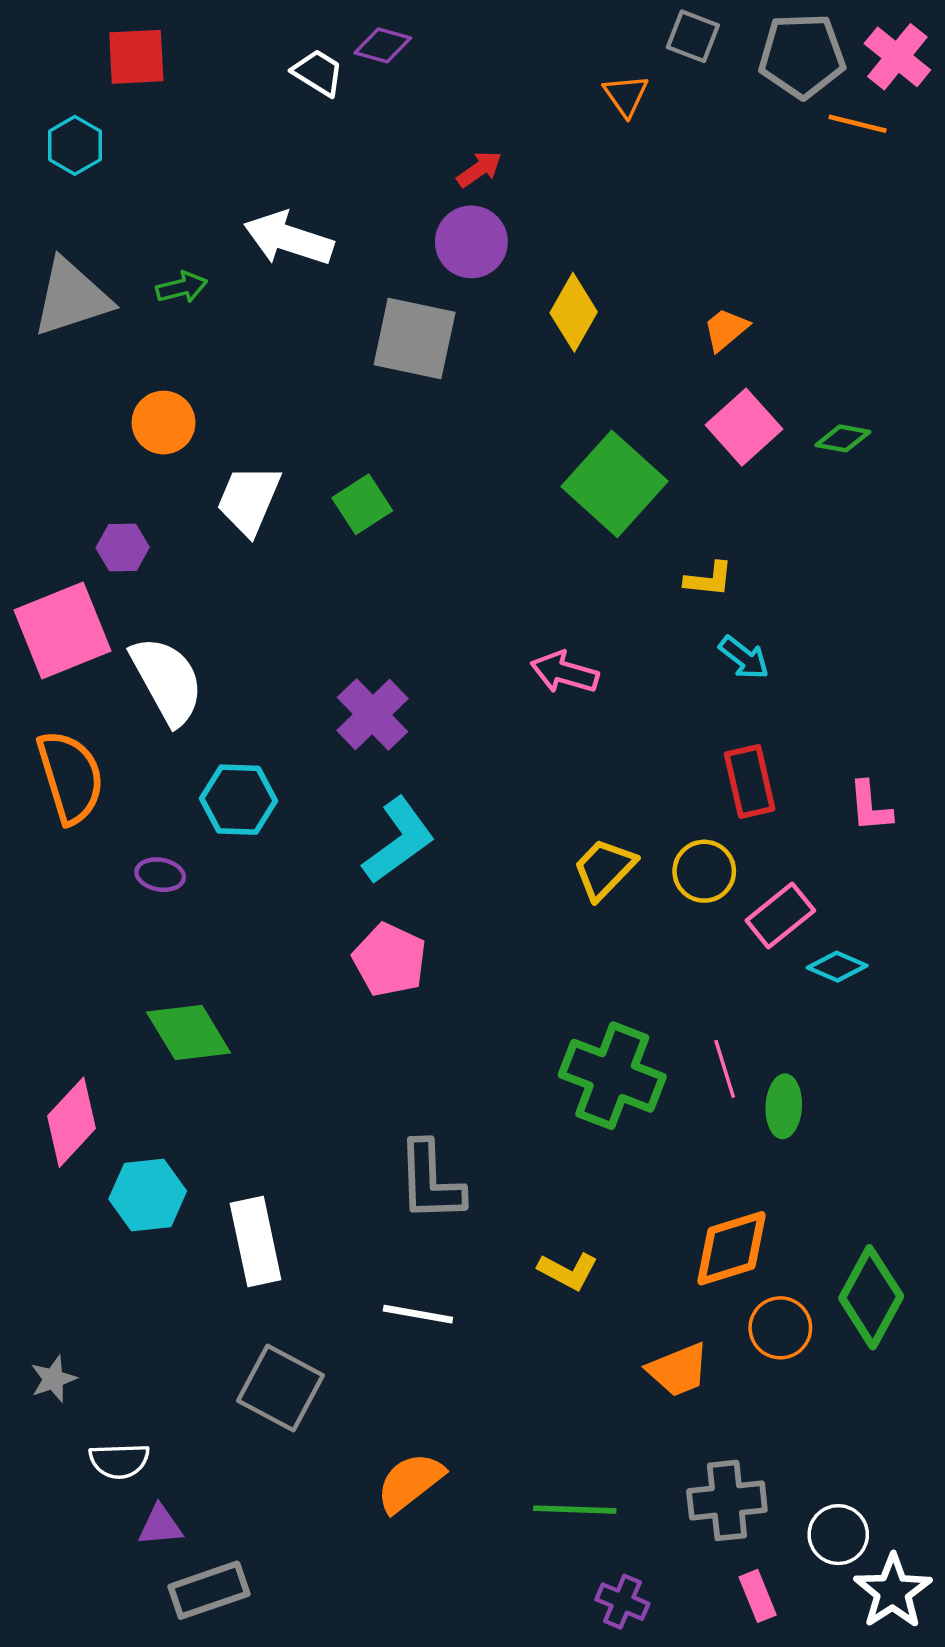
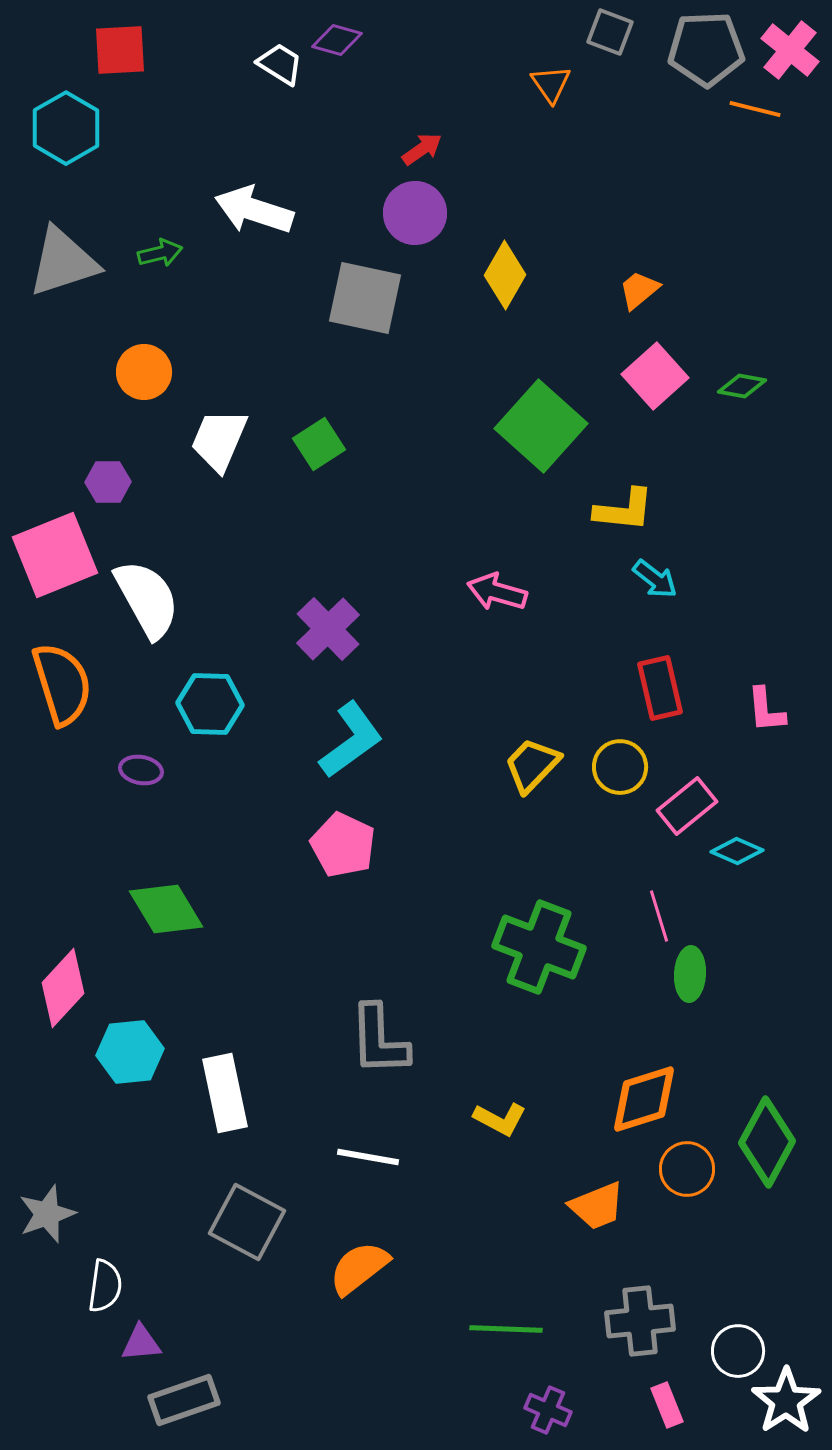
cyan hexagon: (75, 145) -> (66, 128), size x1.4
yellow L-shape: (709, 579) -> (624, 510), size x1.4
pink line: (725, 1069) -> (659, 916), moved
gray star: (53, 1379) -> (47, 1214), size x1.4
white semicircle: (119, 1461) -> (105, 1286), turned -80
orange semicircle: (410, 1482) -> (359, 1268), moved

